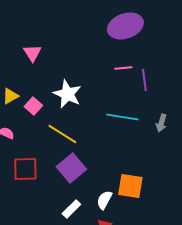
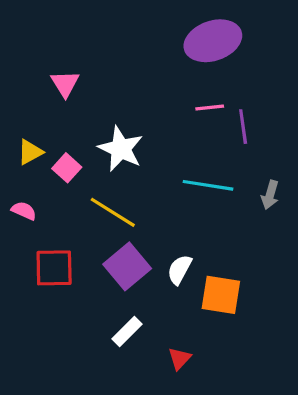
white semicircle: (104, 200) -> (179, 270), moved

